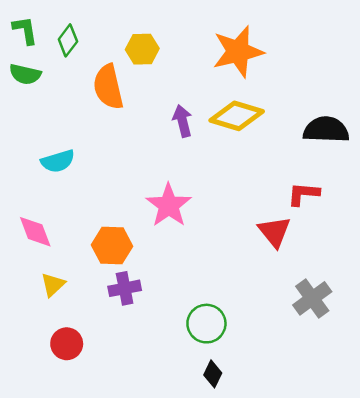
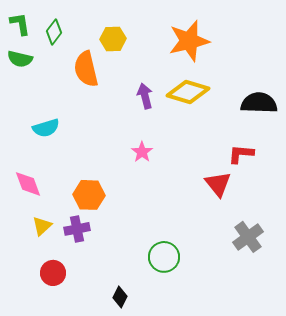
pink star: (169, 205) -> (142, 152), moved, size x0.6
purple cross: (125, 288) -> (77, 229), moved
black diamond: (213, 374) -> (120, 297), moved

